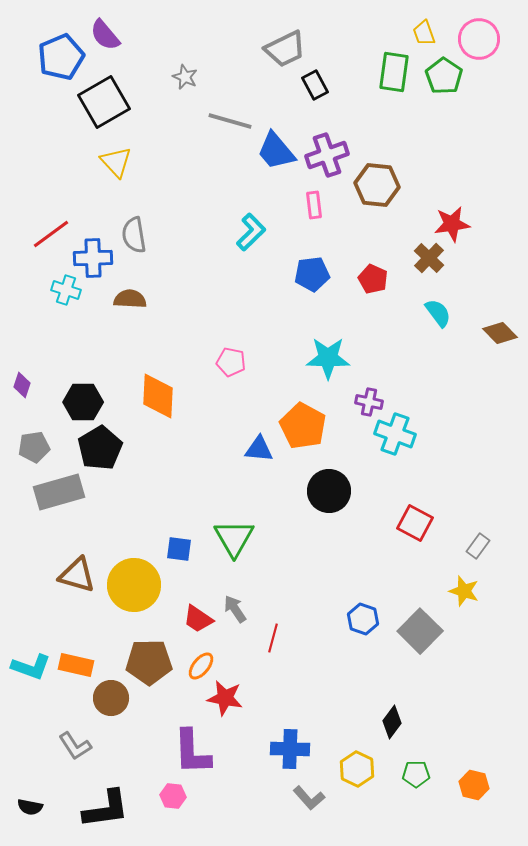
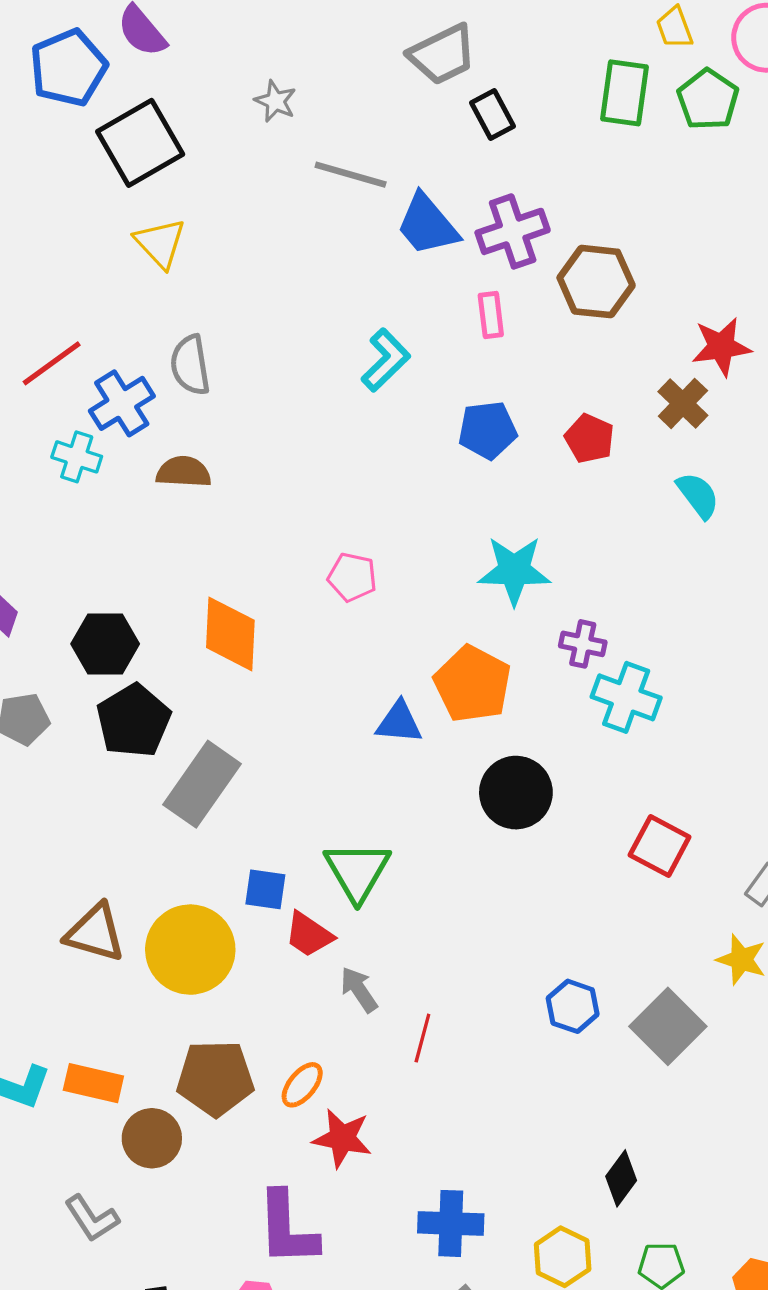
blue cross: (93, 258) -> (122, 403), turned -30
gray rectangle: (59, 492) -> (202, 784), moved, turned -39
red trapezoid: (198, 619) -> (309, 935), moved

